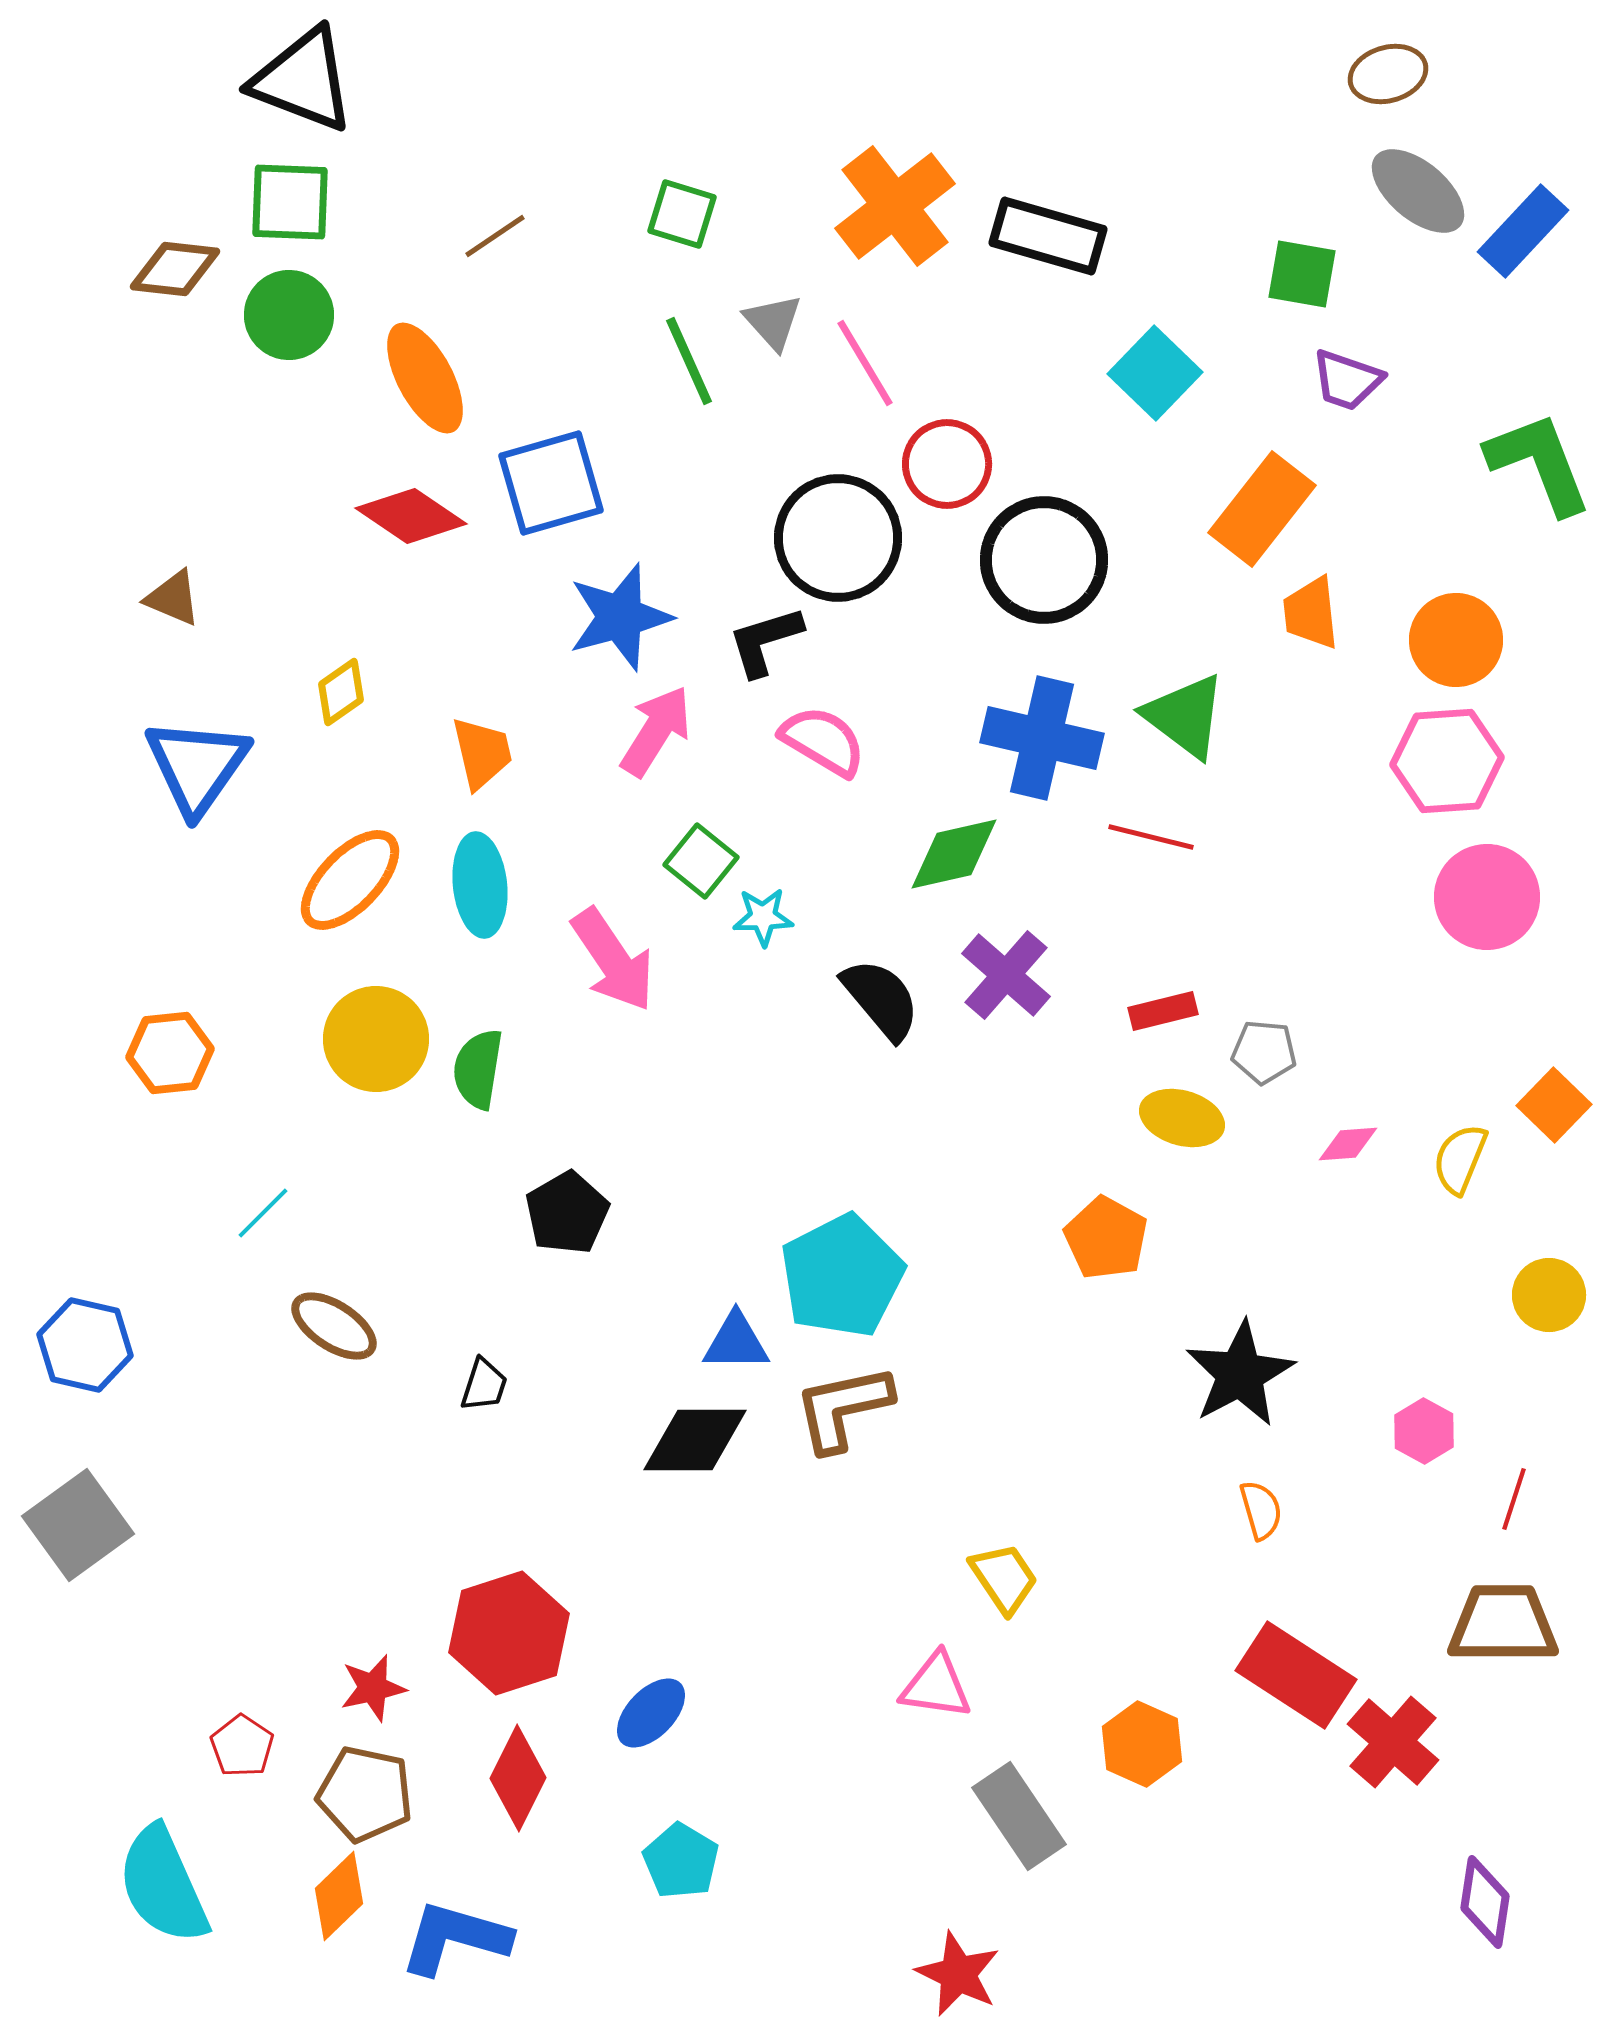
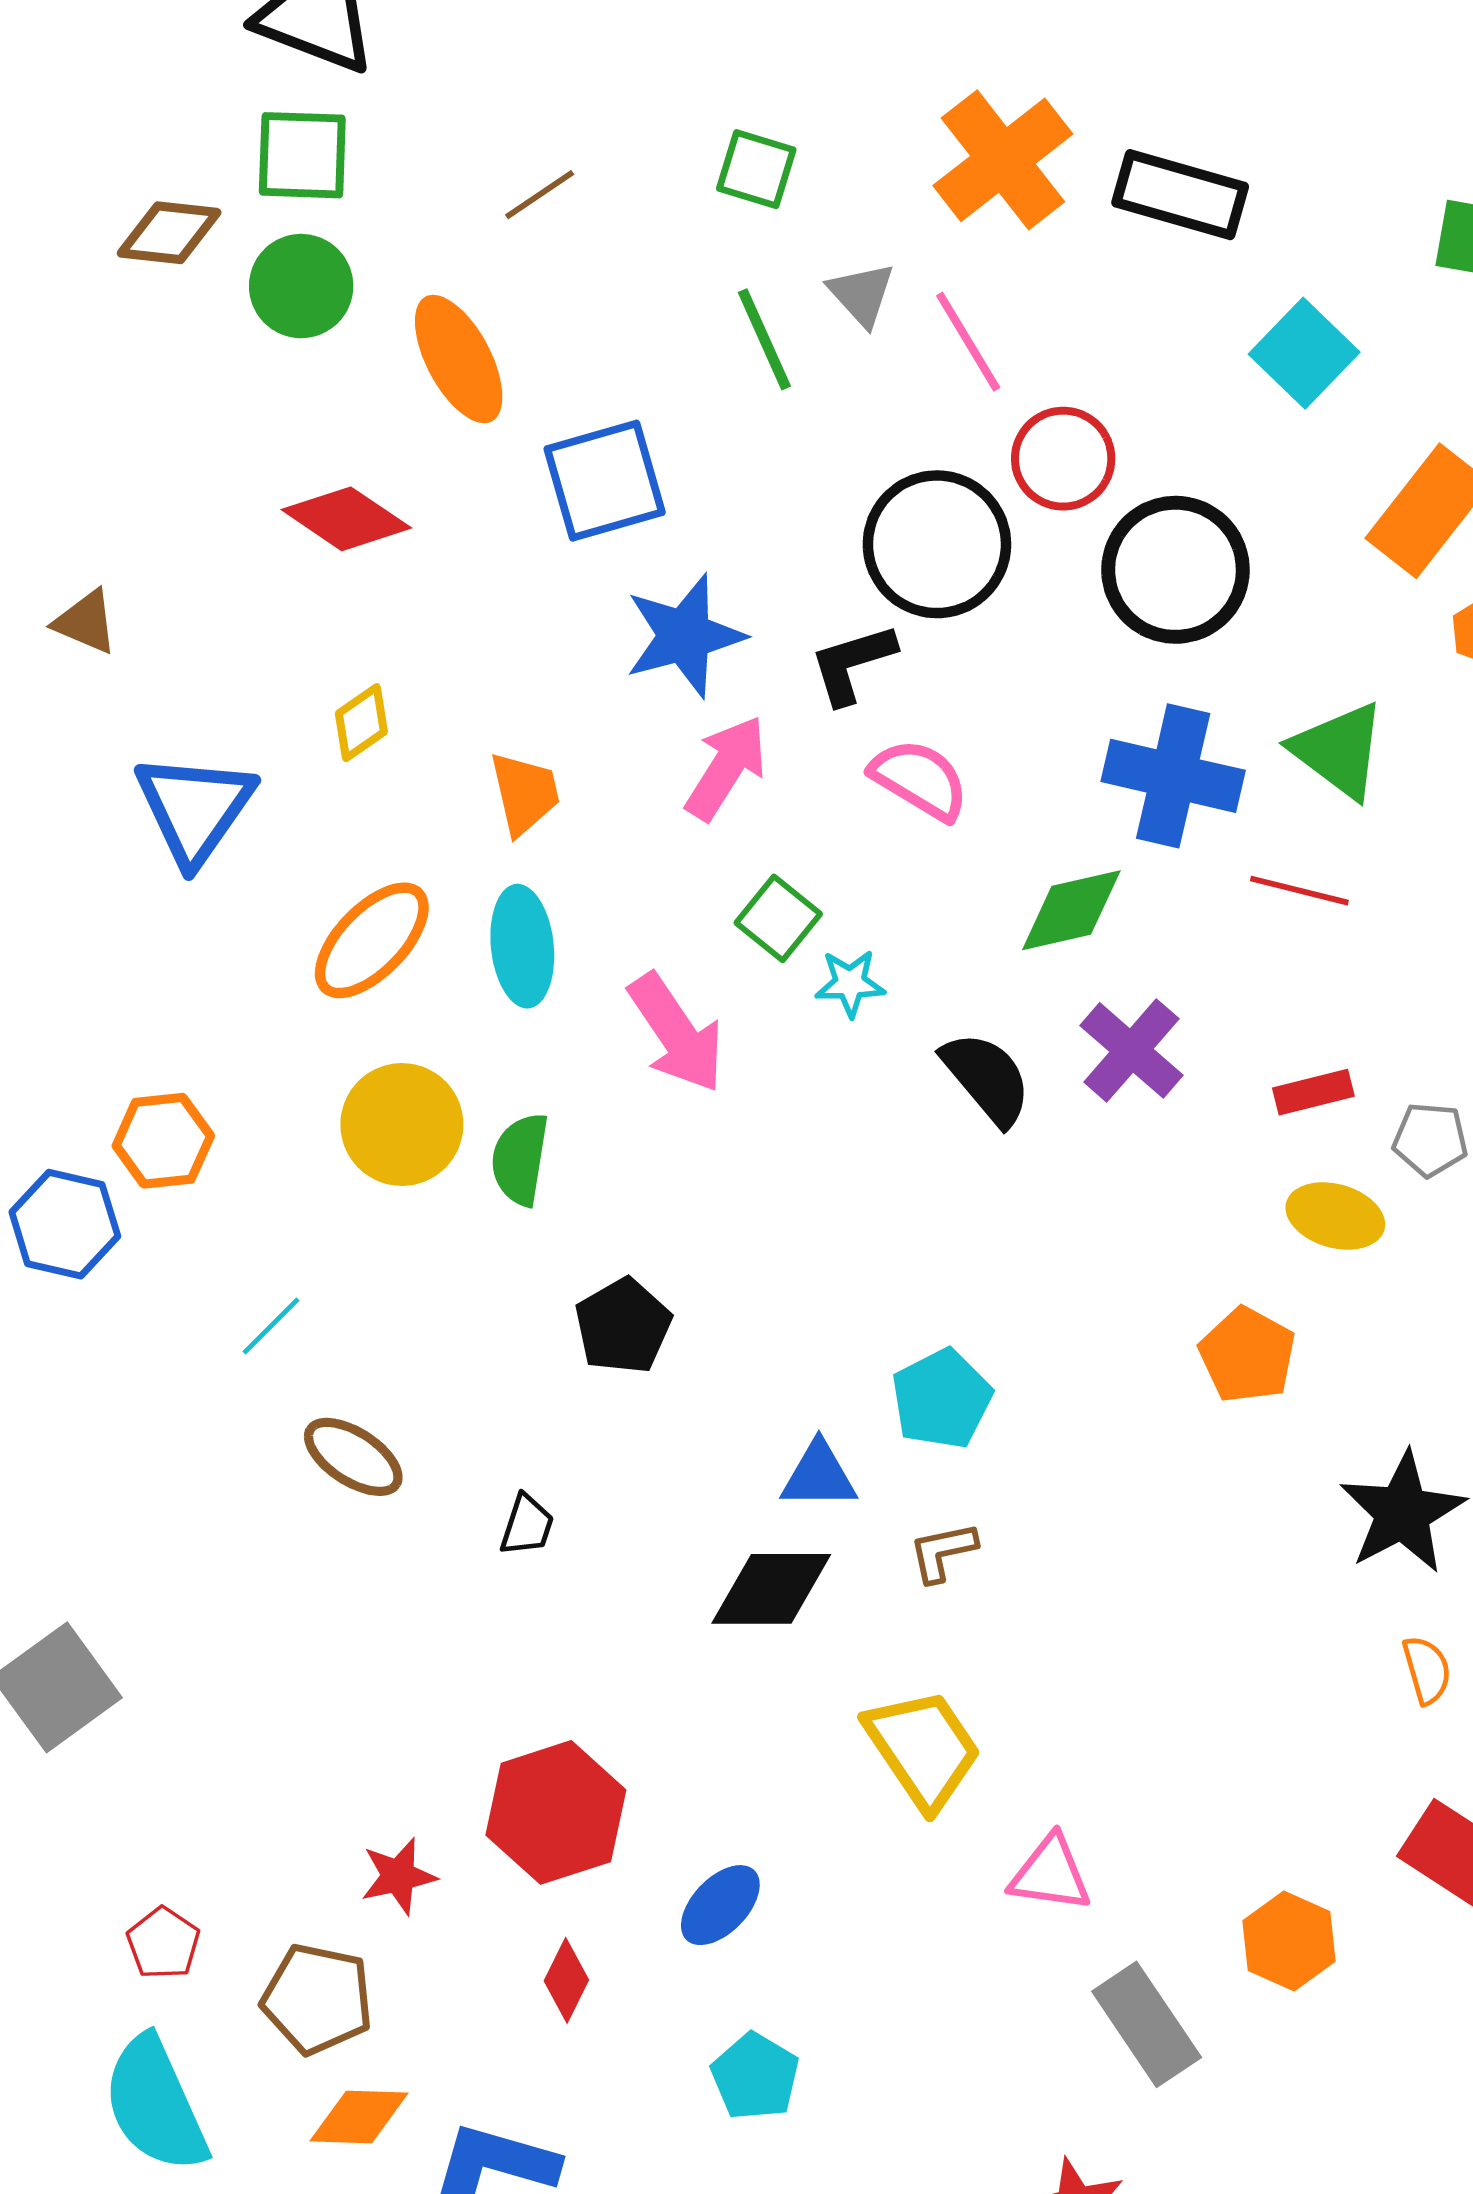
red diamond: (411, 516) -> (346, 519), moved
brown triangle: (173, 598) -> (86, 622), moved
cyan pentagon: (842, 1276) -> (942, 1399), size x0.7
blue hexagon: (85, 1345) -> (65, 1224), moved
brown L-shape: (843, 1408) -> (943, 1552), size x0.6
yellow trapezoid: (1004, 1578) -> (923, 1749), moved, size x1.5
red pentagon: (242, 1746) -> (163, 1943), moved
red diamond: (518, 1778) -> (566, 1980), size x0.7
brown pentagon: (365, 1794) -> (317, 1999), moved
orange diamond: (339, 1896) -> (359, 2117), turned 46

